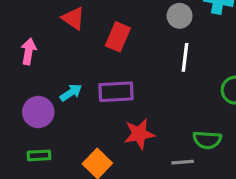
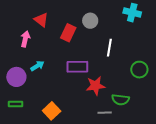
gray circle: (180, 16) -> (90, 21), moved
pink arrow: (29, 51) -> (25, 39), moved
purple rectangle: (116, 92) -> (77, 67), moved
red star: (139, 134) -> (95, 86), moved

